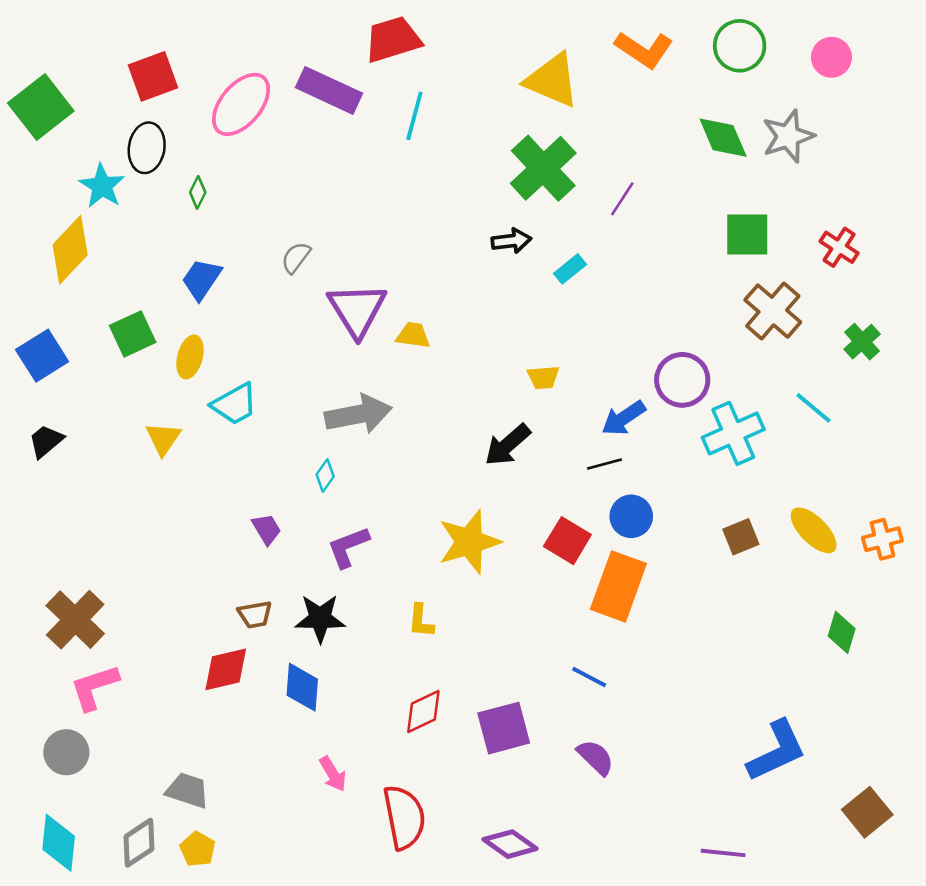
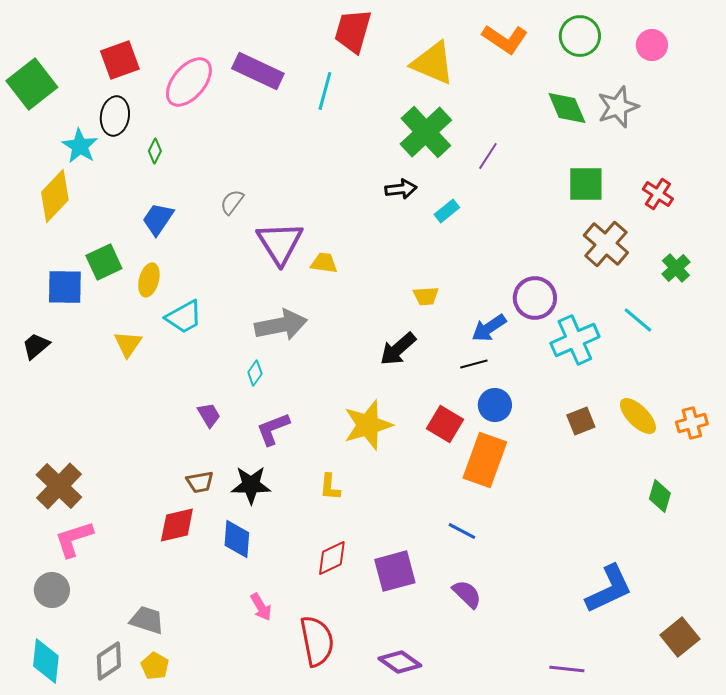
red trapezoid: (393, 39) -> (353, 31), moved, turned -57
blue square: (42, 356) -> (65, 287), moved, turned 33

